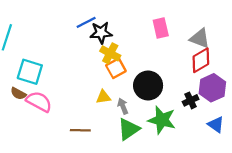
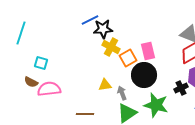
pink rectangle: (161, 28) -> (148, 51), moved
orange square: (116, 68) -> (128, 58), moved
cyan square: (30, 72) -> (41, 63), size x0.6
pink semicircle: (39, 102) -> (49, 89), turned -35

